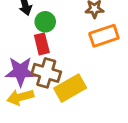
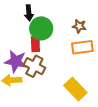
green circle: (45, 22) -> (41, 28), size x1.5
yellow rectangle: (70, 88) -> (75, 89), moved, turned 65

